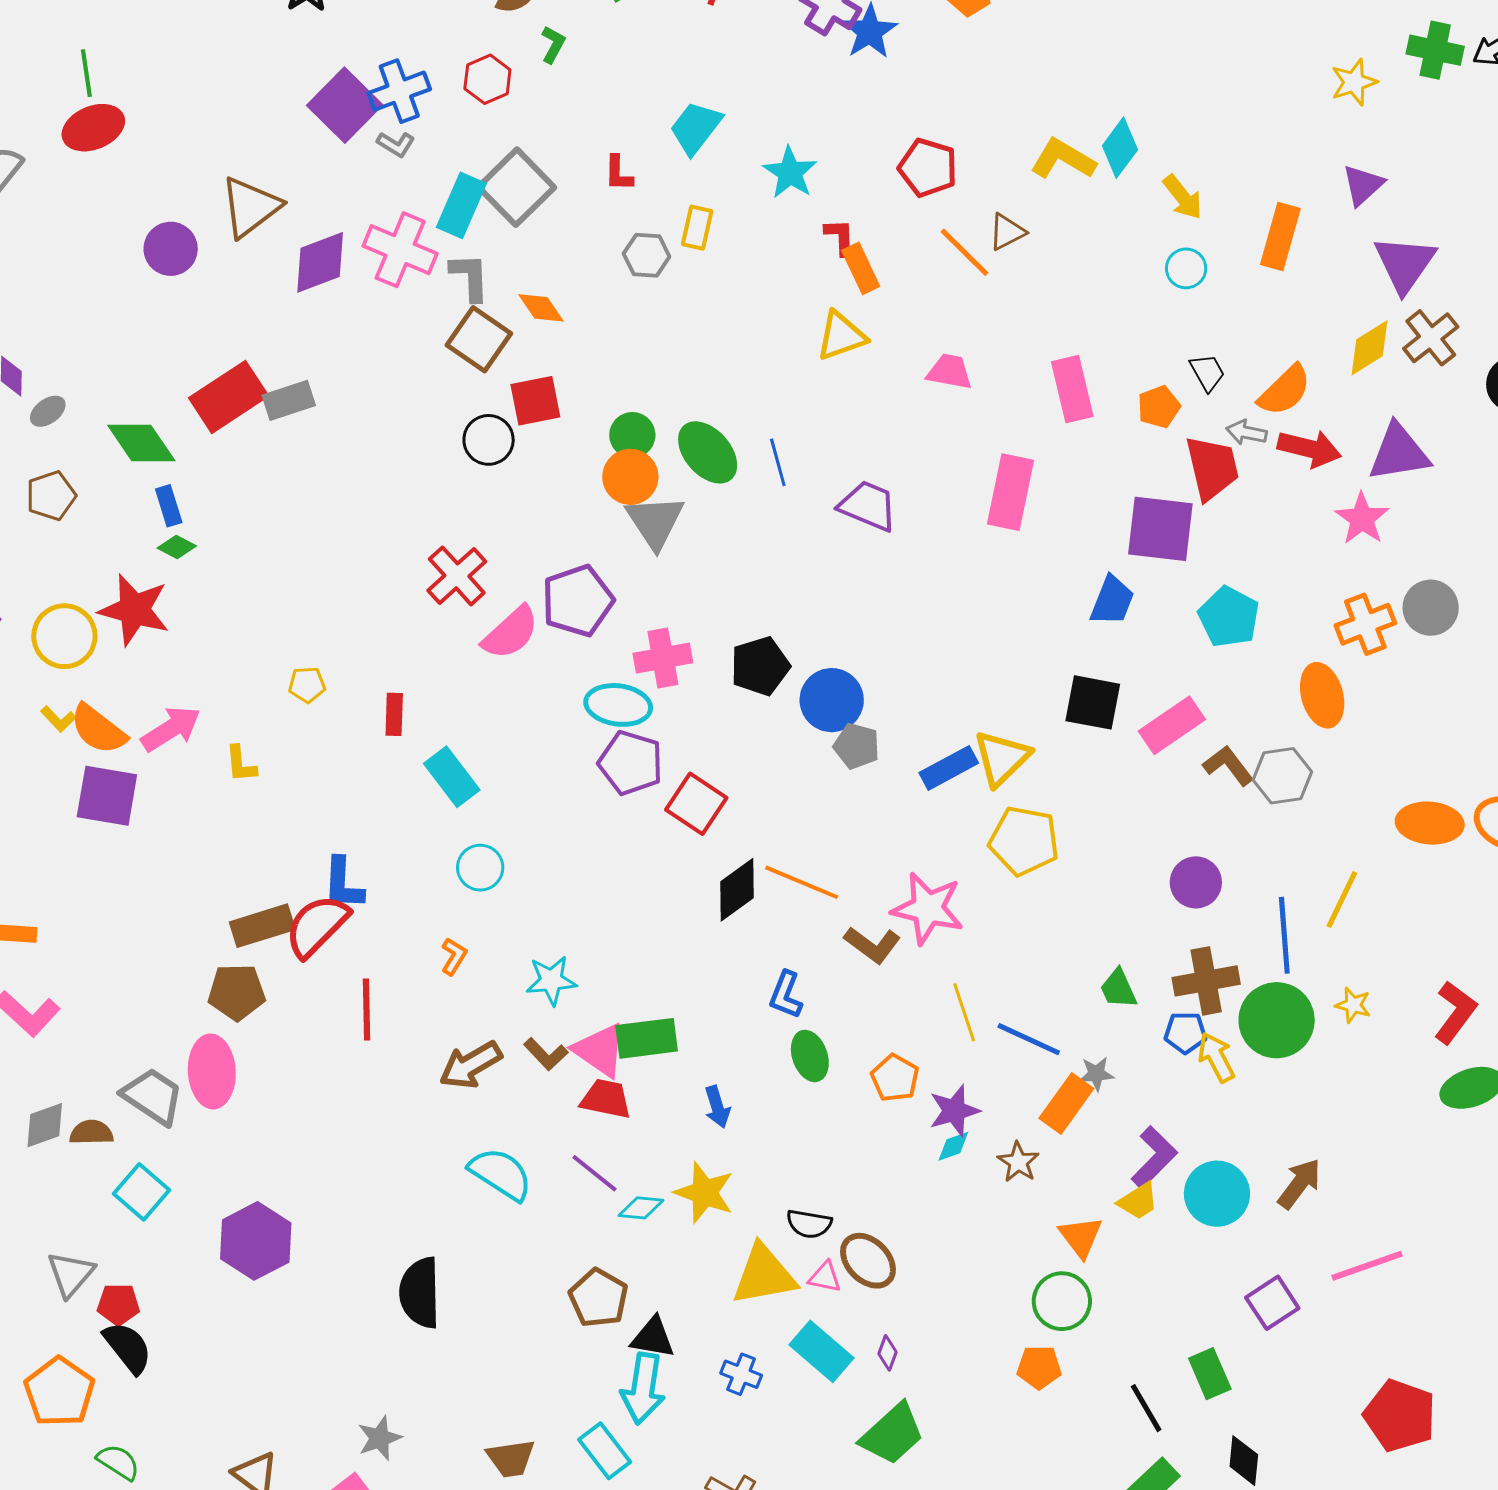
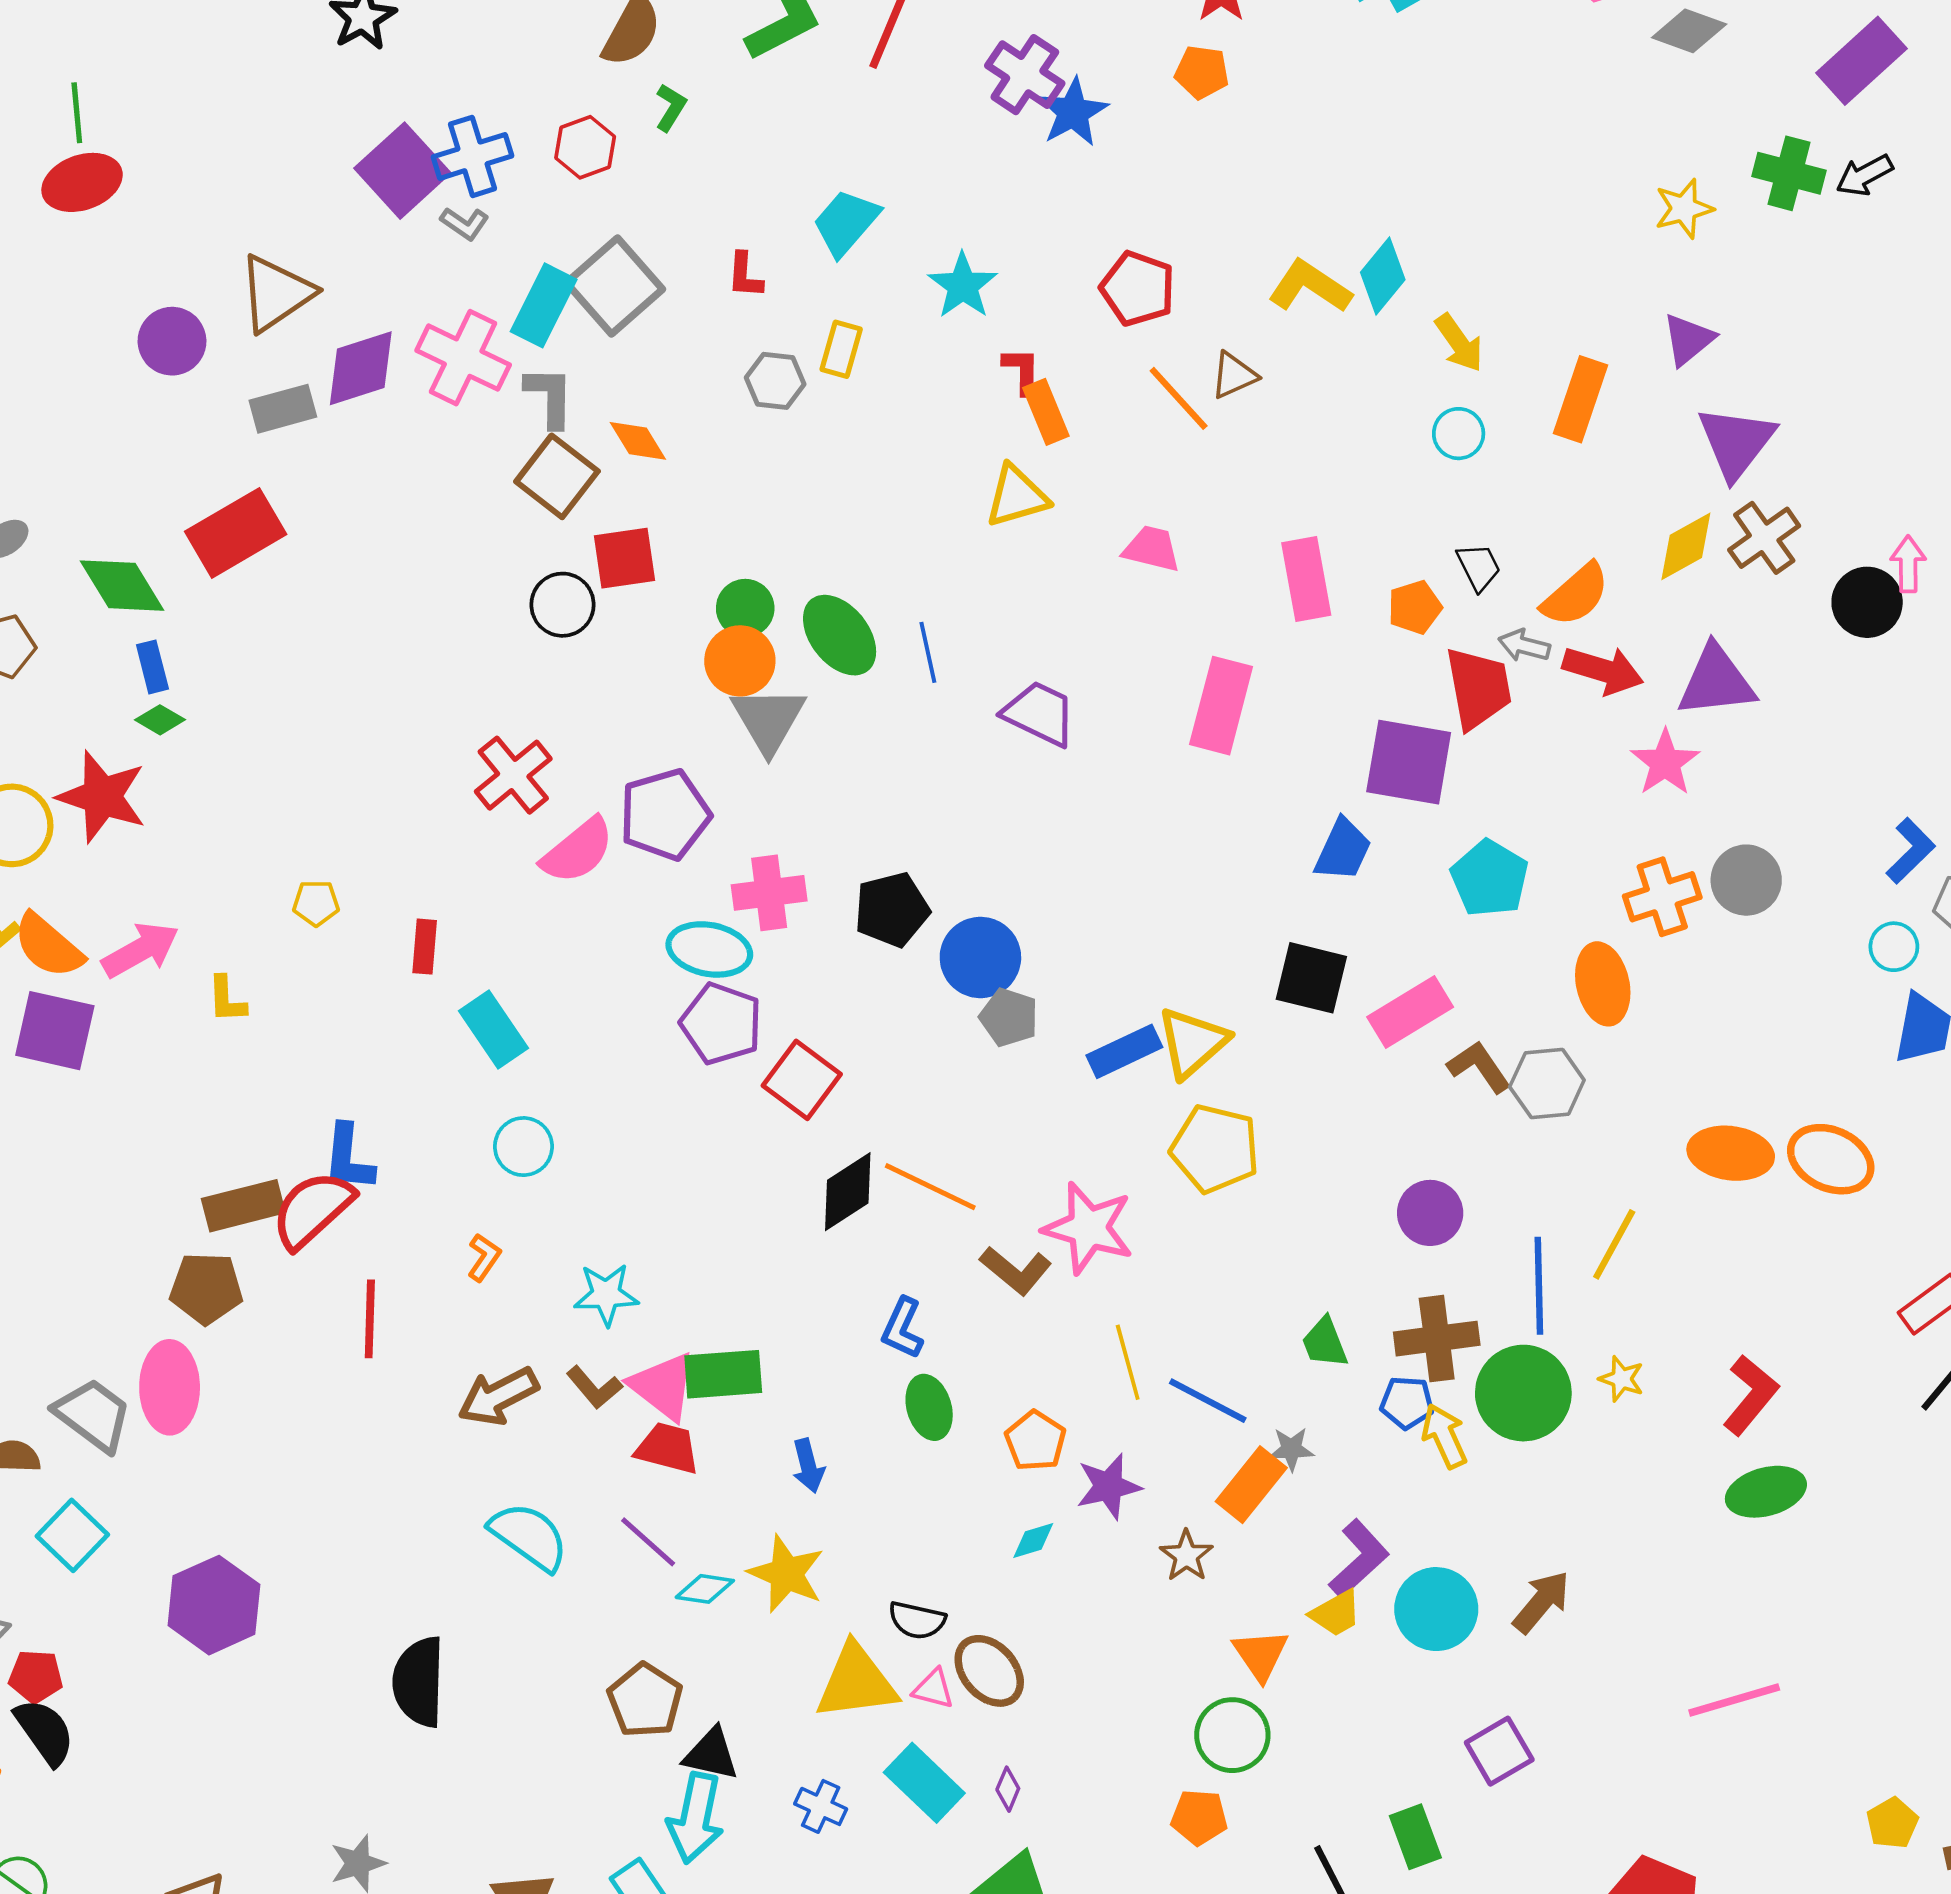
gray rectangle: (289, 400) -> (283, 409), moved
cyan diamond: (953, 1146) -> (1033, 1541), moved
pink line: (1367, 1266) -> (1734, 1700), moved

